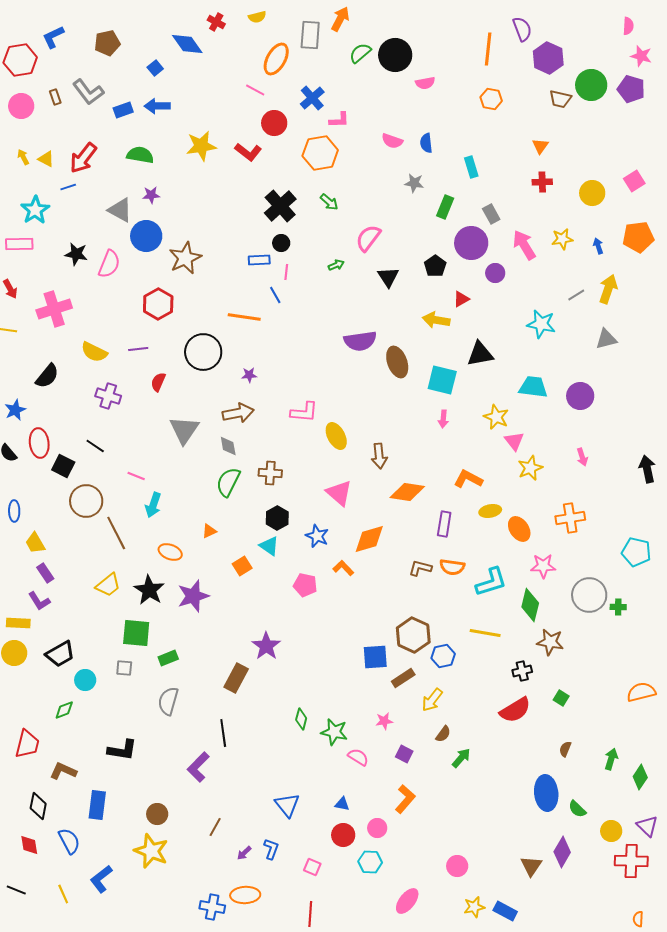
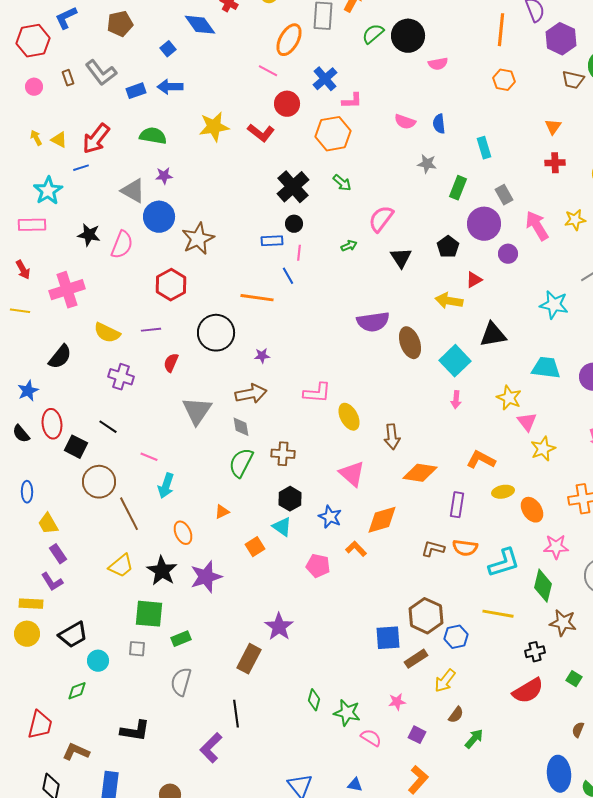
pink circle: (21, 106) -> (34, 87), size x0.7
cyan square: (442, 380) -> (455, 361), turned 32
orange ellipse: (170, 552) -> (183, 533), turned 45

